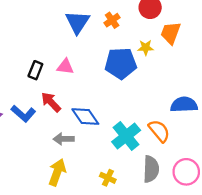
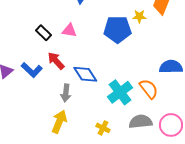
black rectangle: (35, 70) -> (43, 33), turned -70
gray arrow: (64, 139) -> (66, 93), turned -84
gray semicircle: (151, 169) -> (141, 122), turned -100

